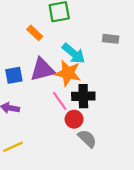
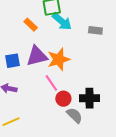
cyan arrow: (74, 53) -> (62, 21), moved
orange star: (68, 73) -> (59, 59), turned -30
black cross: (83, 96) -> (89, 98), moved

